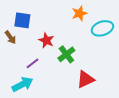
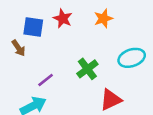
cyan ellipse: (102, 28) -> (132, 58), moved
red star: (46, 40) -> (63, 18), moved

